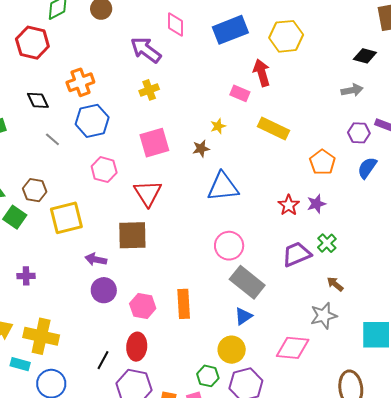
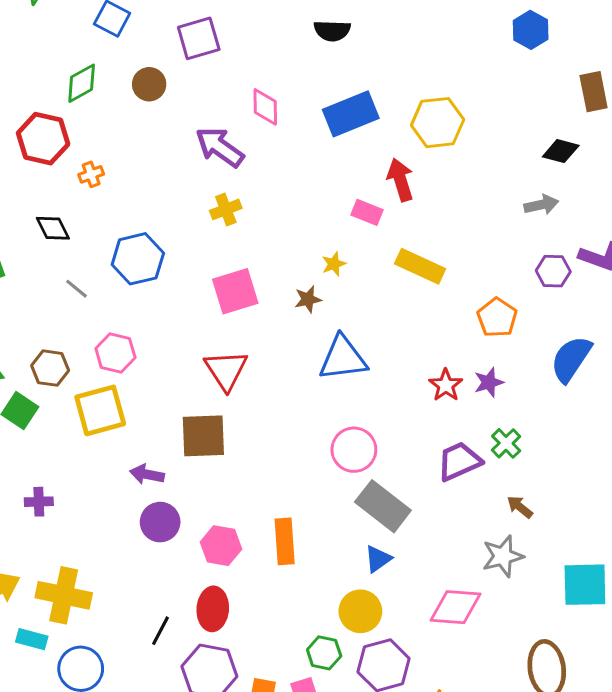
orange cross: (80, 82) -> (91, 174), moved, size x0.6
blue semicircle: (367, 168) -> (571, 359), moved, size x1.4
pink hexagon: (104, 170) -> (115, 353), moved

